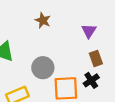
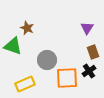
brown star: (43, 20) -> (27, 28), moved

